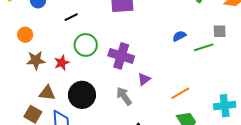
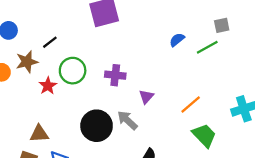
purple cross: (121, 56) -> (115, 75), size x0.7
brown star: (36, 60) -> (27, 62), moved
red star: (62, 63) -> (48, 86), moved
black circle: (82, 95) -> (97, 126), moved

